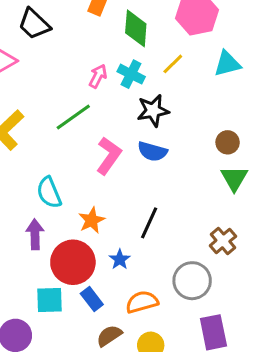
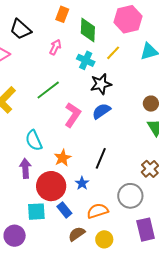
pink arrow: (98, 76) -> (55, 47), moved
blue semicircle: (152, 151) -> (101, 111), turned 132

